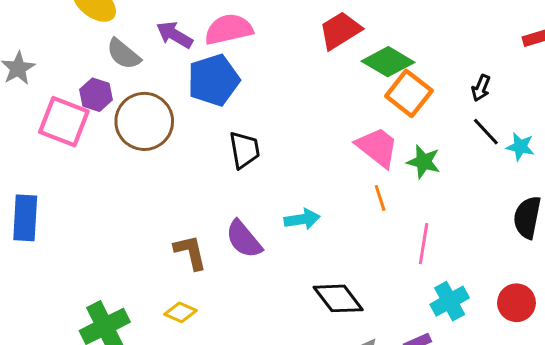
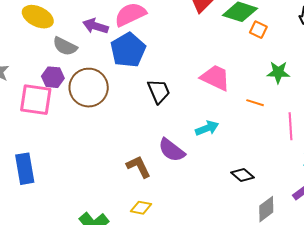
orange square: (409, 93) -> (258, 30), size x0.6
pink trapezoid: (377, 147) -> (215, 78), moved
orange line: (380, 198) -> (255, 103), turned -42
black diamond: (338, 298) -> (243, 175), size x0.7

